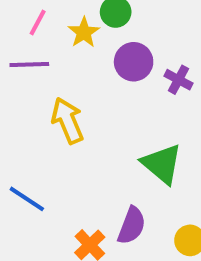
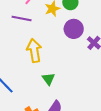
green triangle: (162, 164) -> (48, 79), moved, size x0.6

